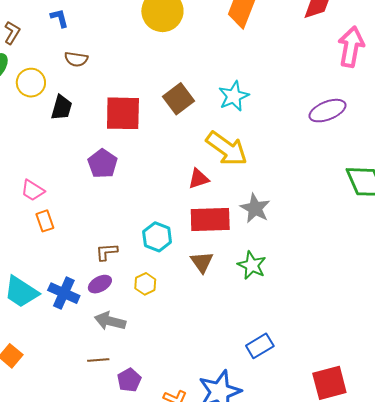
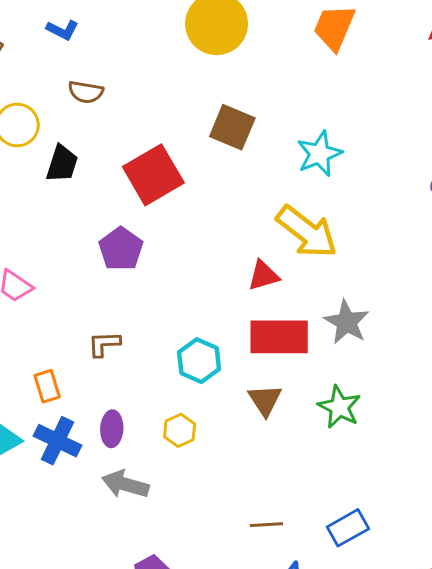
blue L-shape: (59, 18) -> (62, 30), turned 130
brown square: (178, 99) -> (232, 127), moved, turned -32
red square: (123, 113) -> (153, 175), turned -33
orange rectangle: (45, 221) -> (47, 386), moved
brown L-shape: (107, 252) -> (104, 344), moved
purple ellipse: (100, 284) -> (112, 429), turned -60
brown line: (98, 360) -> (266, 525), moved

